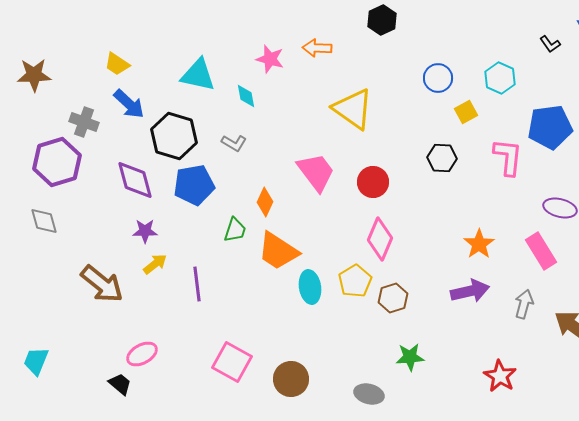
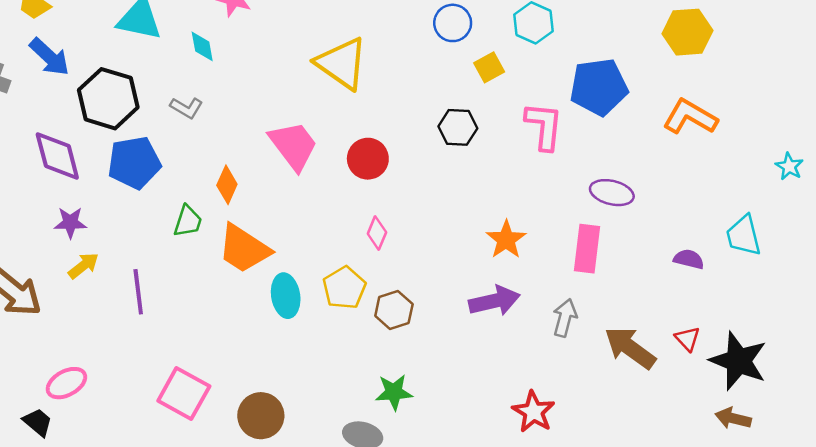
pink diamond: (380, 239) -> (377, 233), size x0.6
pink rectangle: (541, 251) -> (587, 249), turned 39
green star: (410, 357) -> (394, 392), moved

